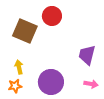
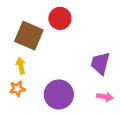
yellow arrow: (19, 67) -> (21, 66), moved
orange star: (15, 86) -> (17, 89), moved

